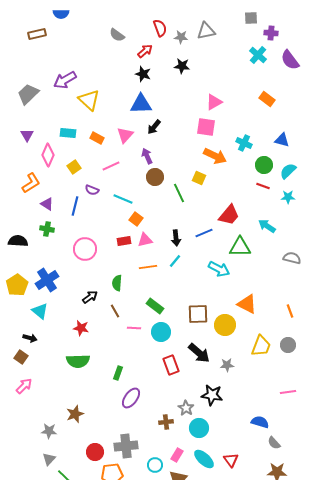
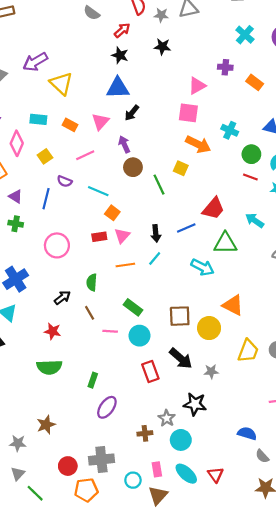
purple cross: (271, 33) -> (225, 67), moved
pink triangle: (145, 240) -> (122, 236), turned -35
pink rectangle: (177, 455) -> (157, 469), turned -40

